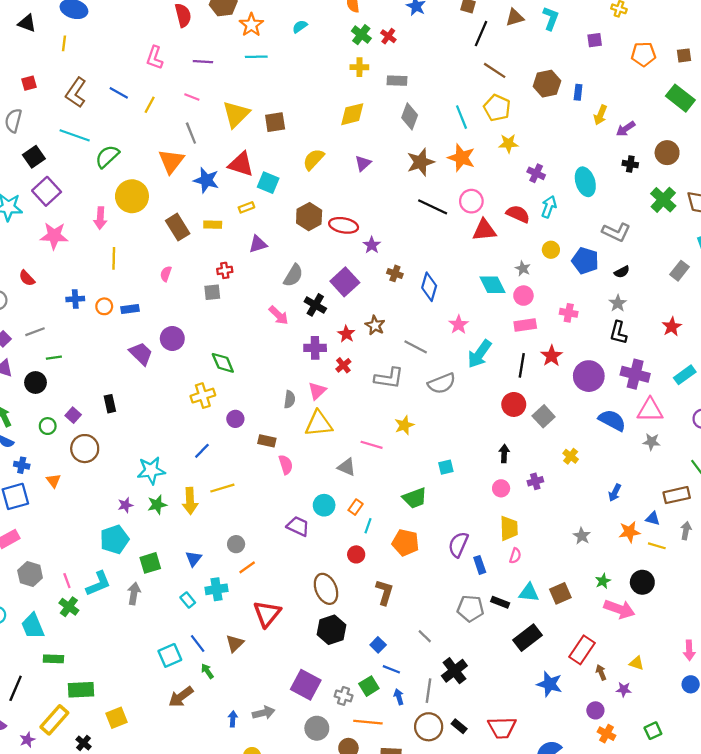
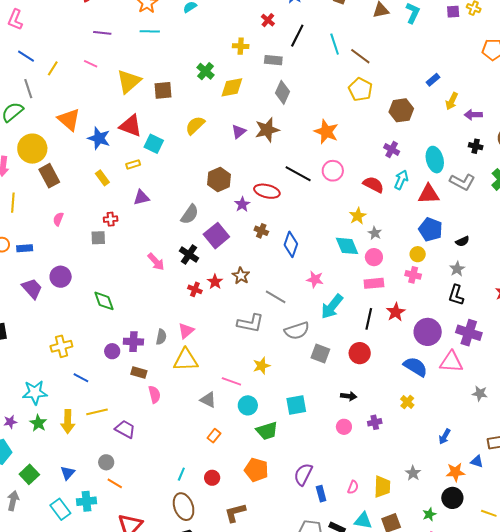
black line: (481, 34) -> (297, 36), moved
green cross: (361, 35) -> (206, 71), moved
purple square: (595, 40) -> (453, 12), moved
pink L-shape: (155, 58) -> (15, 20), moved
brown hexagon: (547, 84) -> (401, 110), moved
blue rectangle: (578, 92) -> (433, 80), turned 40
cyan line: (462, 117) -> (335, 44), moved
purple arrow: (626, 129) -> (473, 115), turned 30
gray line: (191, 133) -> (28, 89), moved
yellow star: (509, 143) -> (358, 216), moved, turned -30
orange triangle: (171, 161) -> (69, 120), turned -30
brown star: (421, 162) -> (267, 130), moved
brown hexagon: (309, 217) -> (219, 180), moved
yellow rectangle: (213, 225) -> (102, 178), turned 49
red ellipse: (344, 225) -> (267, 191), moved
brown rectangle: (178, 227) -> (49, 176), moved
red triangle: (484, 230) -> (429, 194), moved
gray L-shape: (616, 232) -> (462, 182), moved
yellow circle: (551, 250) -> (418, 254), moved
gray semicircle: (293, 276) -> (190, 214), moved
pink star: (459, 325) -> (315, 279), turned -30
purple cross: (315, 348) -> (133, 342), moved
red cross: (343, 365) -> (195, 289), moved, turned -32
yellow cross: (203, 396) -> (61, 346), moved
pink triangle: (650, 410) -> (451, 362), moved
gray square: (544, 416) -> (320, 354), moved, turned -30
blue semicircle: (612, 420) -> (415, 367), moved
blue line: (202, 451) -> (81, 378), turned 70
black arrow: (504, 454) -> (349, 396), turned 91
cyan square: (446, 467) -> (296, 405), size x1.5
green star: (157, 505) -> (38, 423), turned -30
cyan circle: (324, 505) -> (248, 405), moved
purple trapezoid: (298, 526) -> (125, 429), moved
cyan line: (368, 526) -> (181, 474), moved
yellow trapezoid: (509, 528) -> (382, 487), moved
yellow line: (657, 546) -> (489, 513), moved
green square: (150, 563) -> (29, 474), turned -30
orange line: (247, 567) -> (115, 483), turned 63
black circle: (642, 582) -> (452, 498), moved
brown L-shape: (384, 592) -> (235, 513), turned -125
cyan rectangle: (188, 600) -> (60, 509), size x1.5

